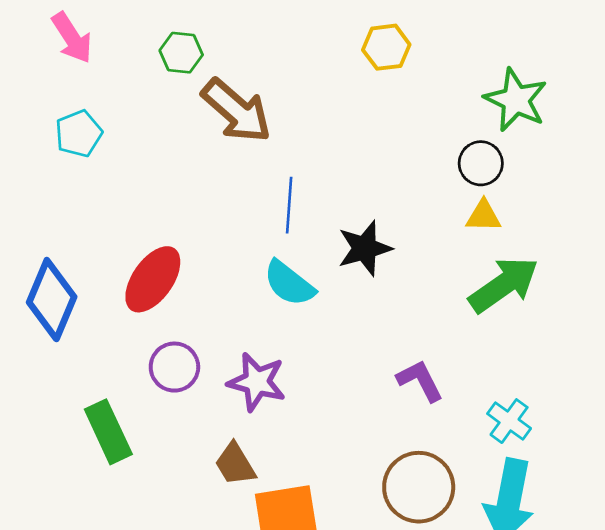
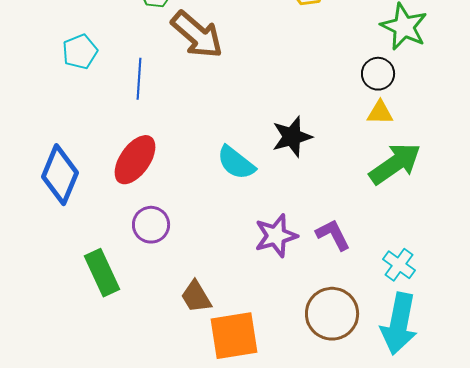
blue line: (289, 205) -> (139, 79), moved
purple star: (257, 382) -> (276, 236), moved, turned -30

